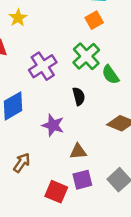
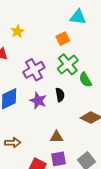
orange square: (94, 20) -> (63, 39), moved
purple star: (53, 125) -> (38, 101), moved
brown arrow: (22, 163) -> (13, 143), turned 49

